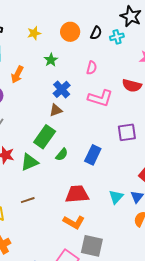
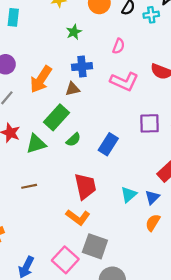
orange arrow: (17, 74) -> (41, 79), moved, size x1.4
blue cross: (62, 89) -> (82, 67), turned 30
red trapezoid: (77, 194) -> (85, 186), turned 75

